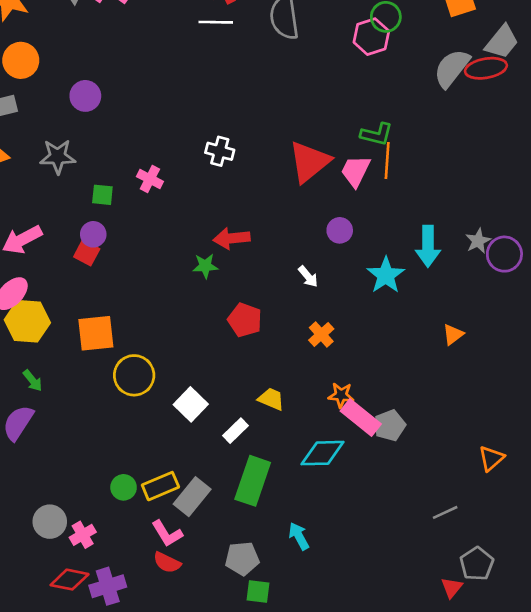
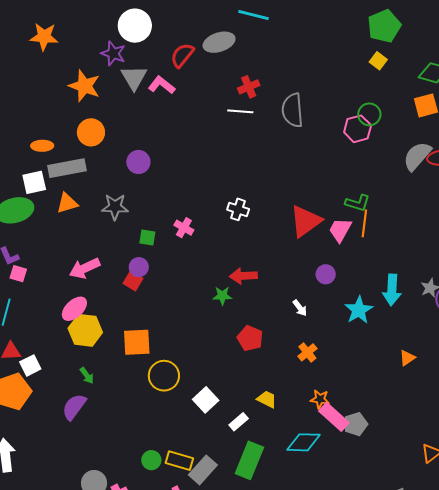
yellow rectangle: (160, 486) -> (179, 461), turned 36

